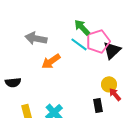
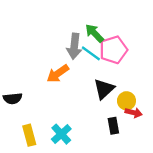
gray arrow: (36, 38) -> (74, 46), moved, turned -95
black triangle: (112, 50) -> (104, 89), moved
red arrow: (115, 94) -> (134, 113), turned 144

